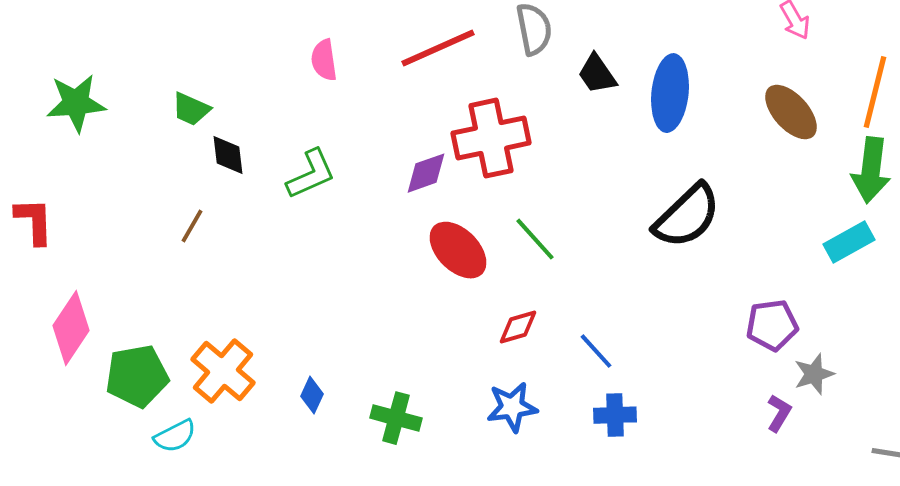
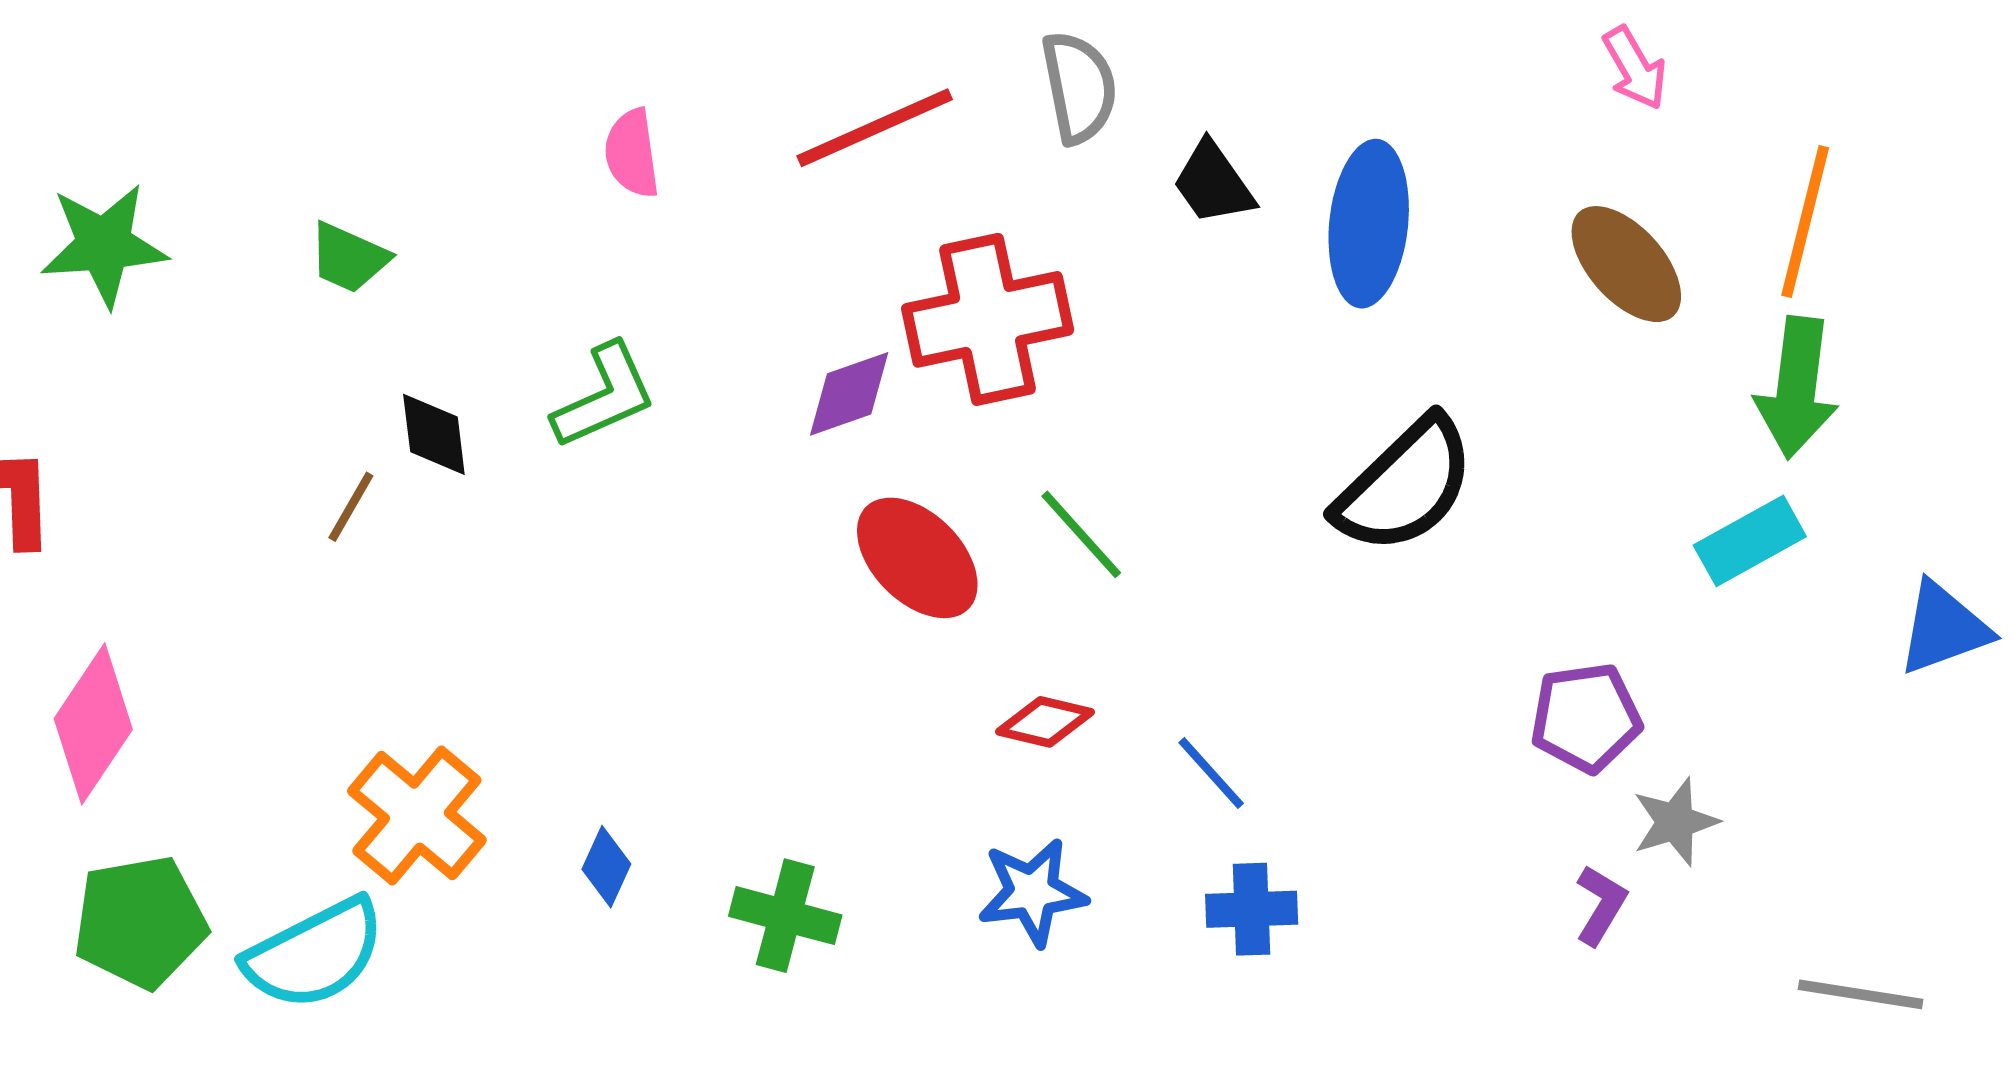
black diamond: (228, 155) -> (434, 434), moved
red diamond: (518, 327) -> (1045, 722), turned 30
green pentagon: (137, 376) -> (140, 922), moved
cyan semicircle: (175, 436) -> (315, 954), size x1.6

